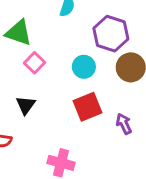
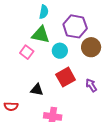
green triangle: (19, 33) -> (41, 35), moved
black triangle: (26, 105) -> (37, 90), moved, turned -48

